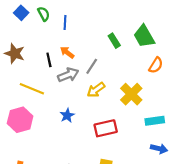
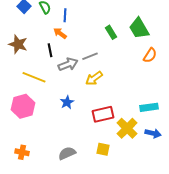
orange arrow: (67, 52) -> (60, 33), moved
gray line: (92, 66) -> (90, 56), turned 35
yellow cross: (131, 94) -> (127, 128), moved

